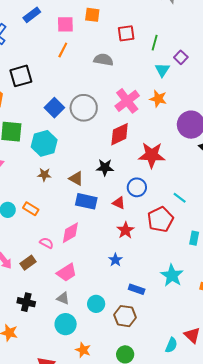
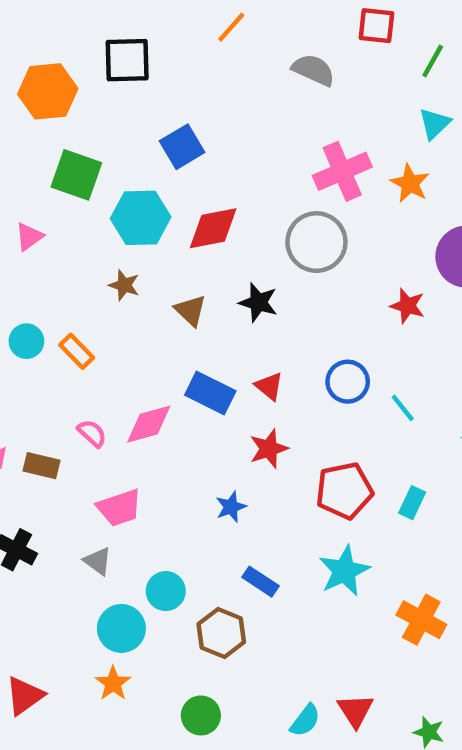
gray circle: (84, 108) -> (316, 242), moved
red diamond: (120, 134) -> (213, 228), moved
red star: (152, 155) -> (407, 306), moved, size x0.6
blue circle: (137, 187) -> (348, 382), moved
blue rectangle: (86, 201) -> (210, 393), moved
red pentagon: (160, 219) -> (344, 491), moved
brown rectangle: (28, 263) -> (41, 466), turned 35
cyan circle: (66, 324) -> (121, 628), moved

